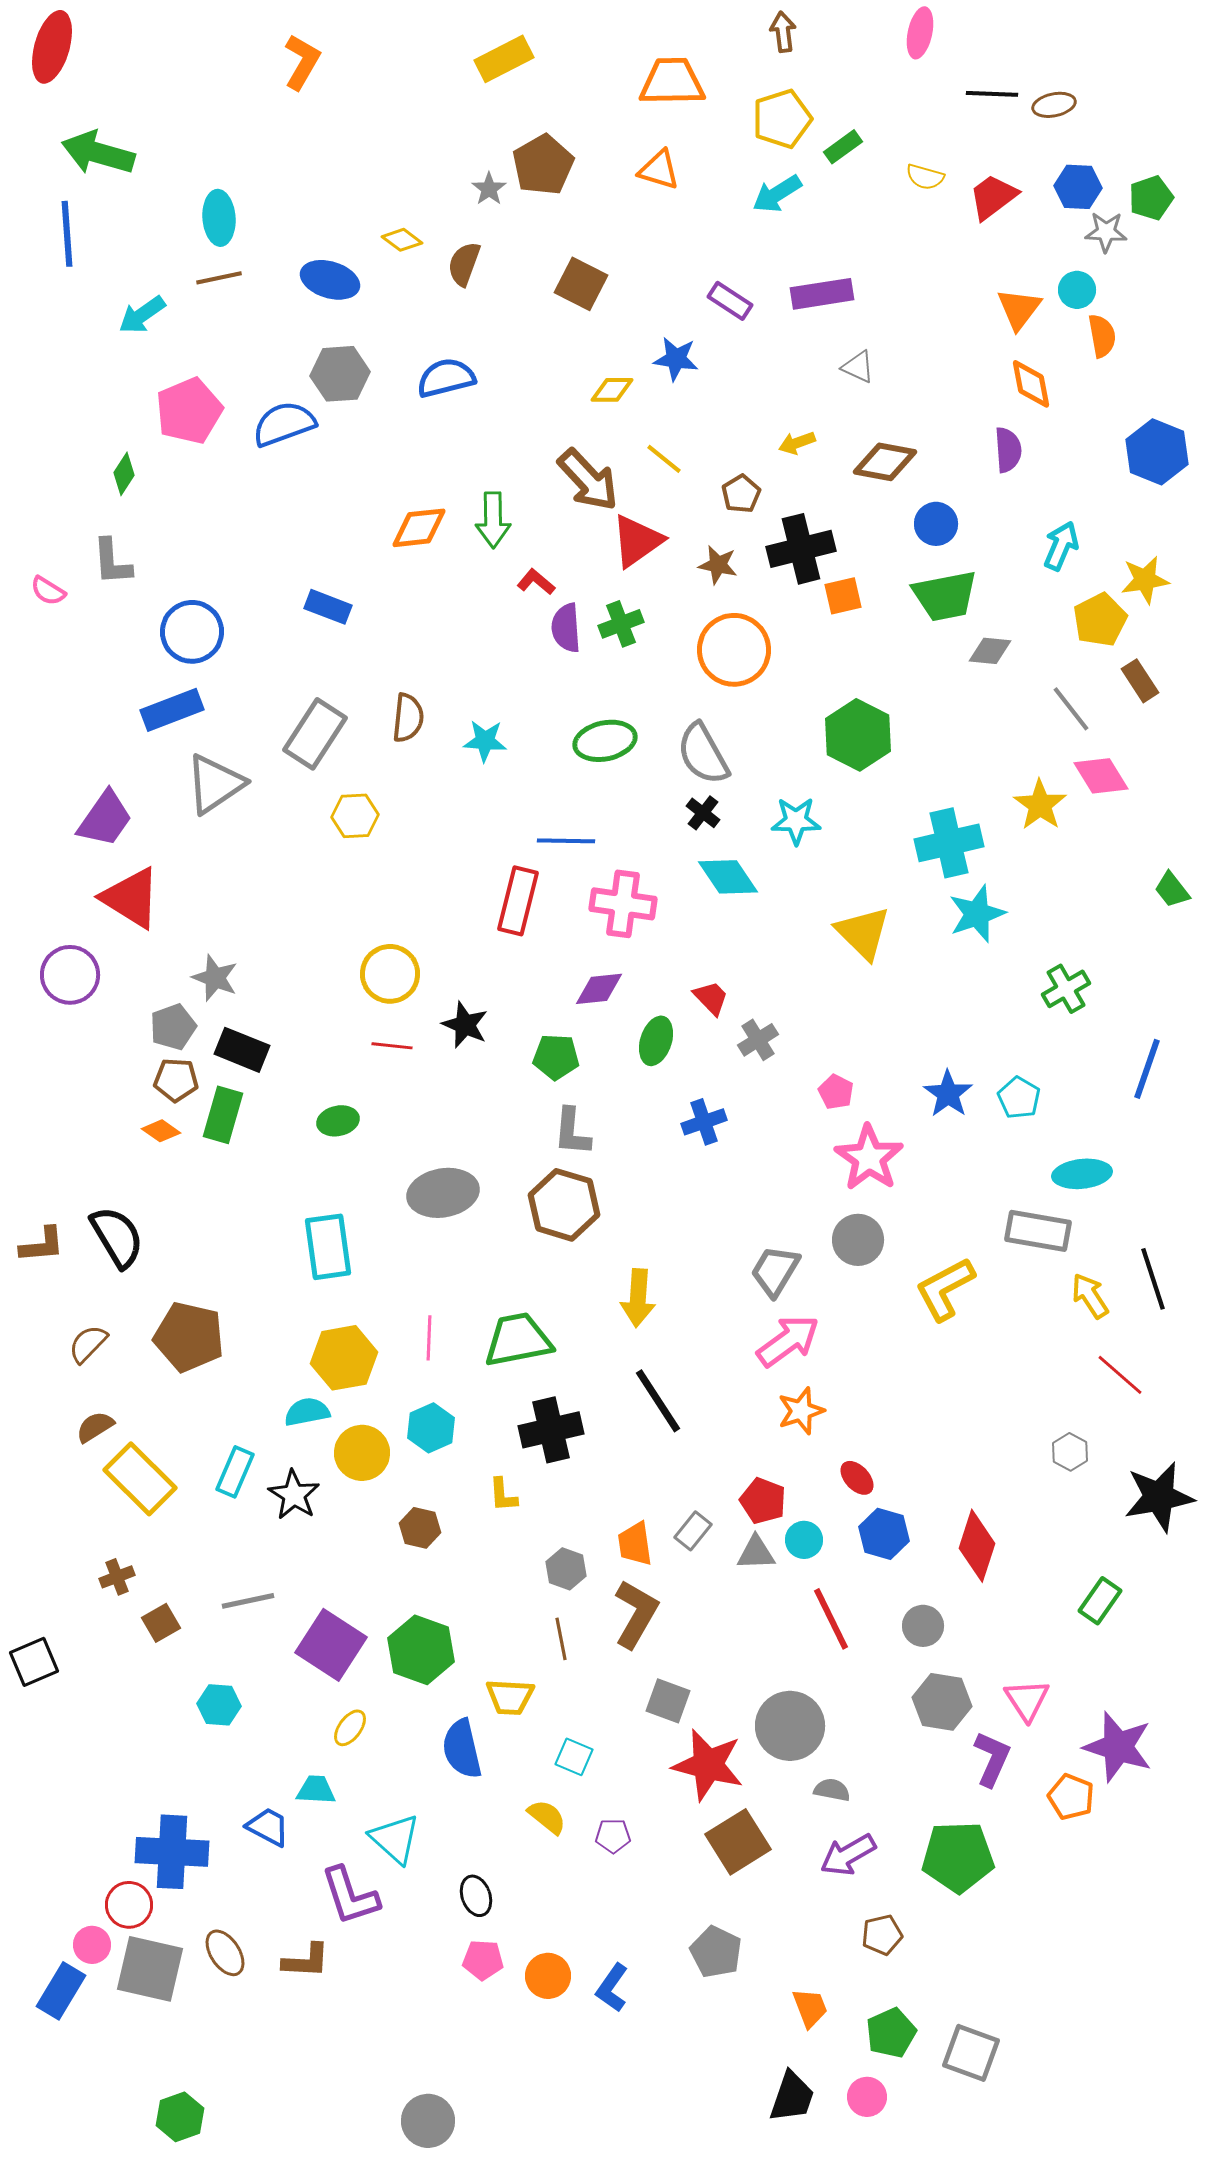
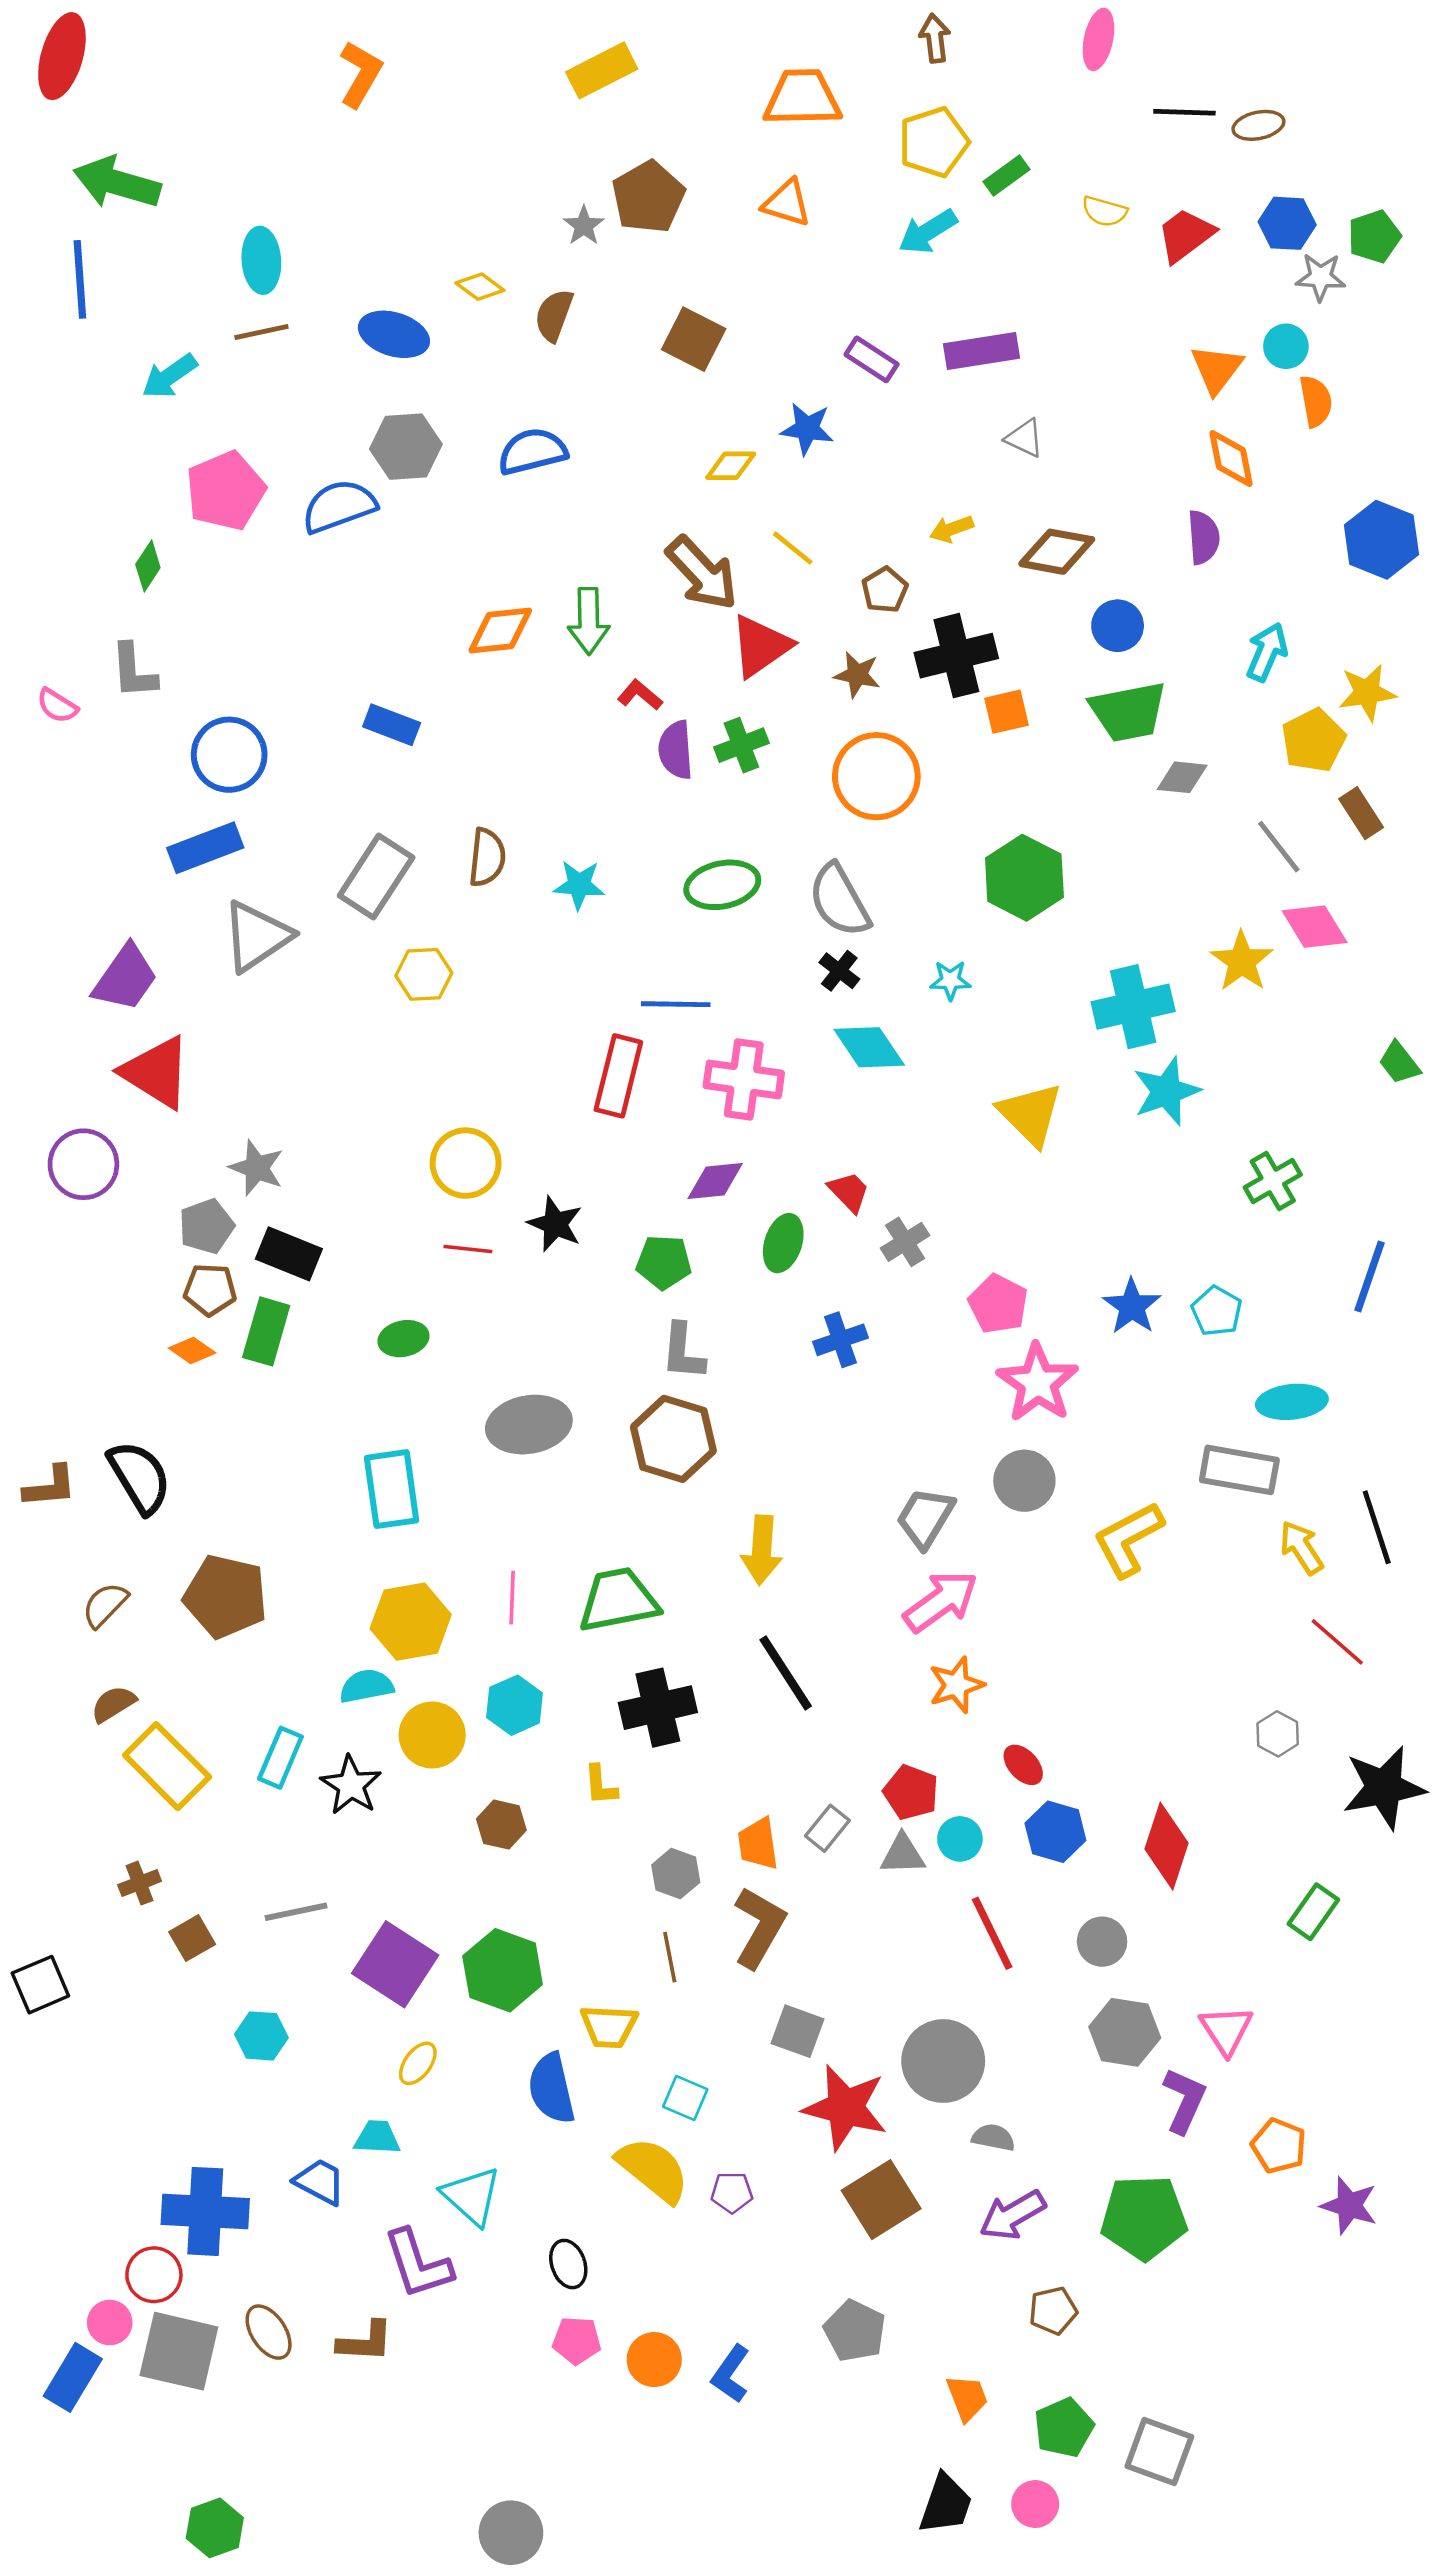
cyan star: (796, 821) -> (950, 980), size x0.7
pink pentagon: (836, 1092) -> (998, 1304), size x1.4
purple star: (1118, 1747) -> (1349, 2205), moved, size x0.7
yellow semicircle: (547, 1817) -> (653, 2170), size x1.6

